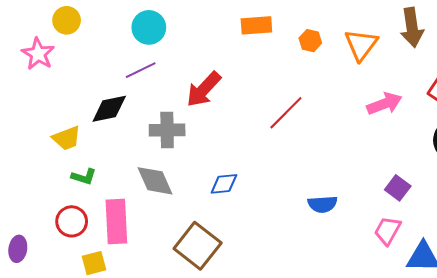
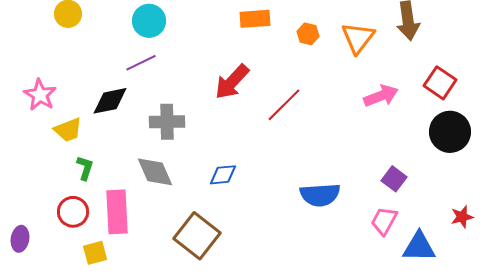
pink star: (38, 54) -> (40, 95), moved
red arrow: (204, 89) -> (232, 82), moved
green L-shape: (84, 177) -> (85, 168), turned -90
blue semicircle: (323, 204) -> (320, 195), size x1.4

